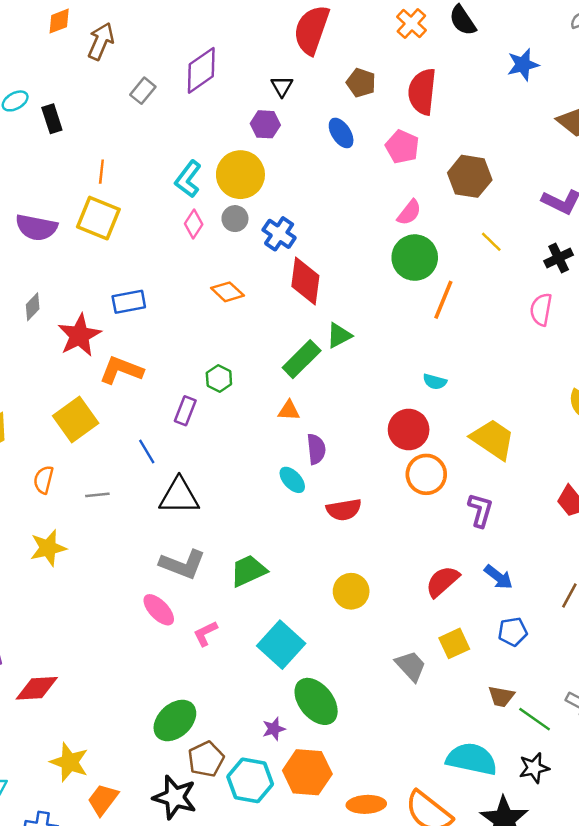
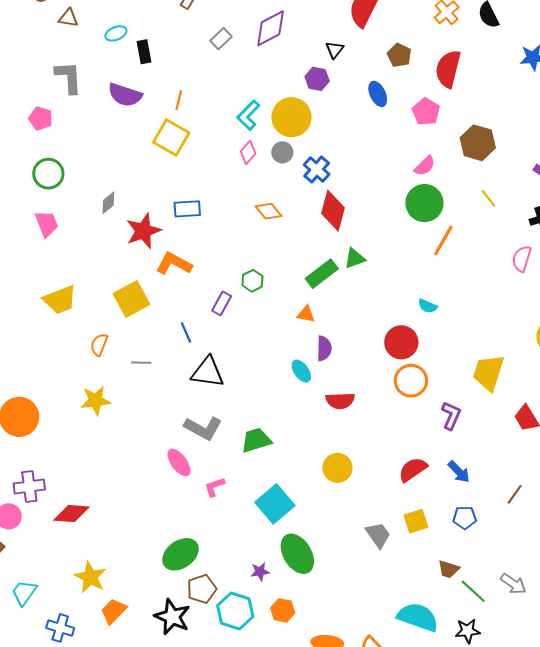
purple semicircle: (36, 227) -> (125, 95), moved
yellow trapezoid: (493, 439) -> (488, 373), moved, turned -114
orange hexagon: (307, 772) -> (283, 610), size x0.6

